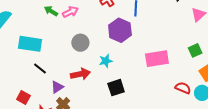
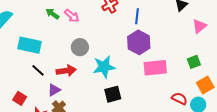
pink arrow: (70, 12) -> (72, 16), turned 63
purple hexagon: (120, 30) -> (139, 42), moved
cyan star: (106, 61) -> (104, 67), size x1.6
red arrow: (80, 74) -> (66, 71), moved

